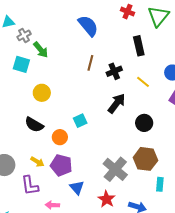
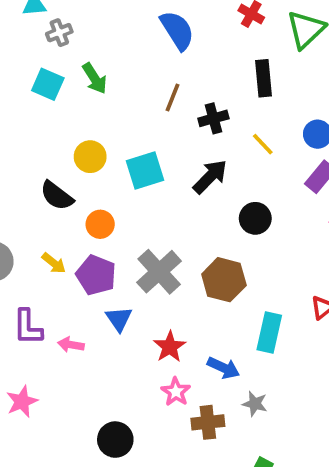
green arrow: (41, 50) -> (95, 78), moved
yellow circle: (42, 93) -> (90, 157), moved
cyan square: (80, 121) -> (145, 170), moved, size x1.5
brown hexagon: (145, 159) -> (224, 280), moved
gray cross: (115, 169) -> (159, 272), moved
cyan rectangle: (160, 184) -> (269, 332), size x1.5
purple L-shape: (30, 186) -> (28, 327), moved

